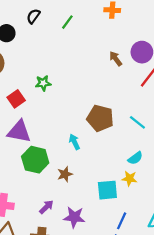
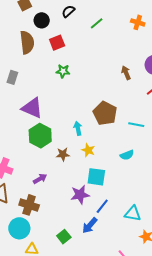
brown arrow: (116, 59) -> (126, 73), moved
red square: (16, 99) -> (57, 43), moved
cyan line: (137, 122) -> (136, 125), turned -42
yellow star: (130, 178) -> (88, 150), moved
purple star: (74, 217) -> (80, 195), moved, turned -30

